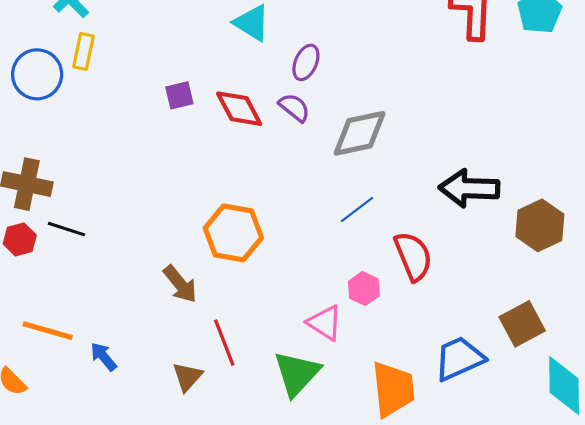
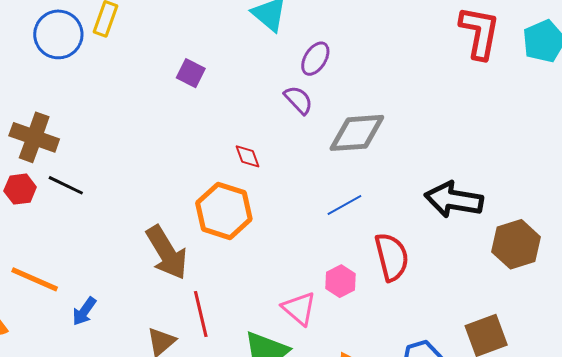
purple square: (179, 95) -> (191, 73), turned 32
red diamond: (239, 109) -> (247, 156), moved, size x0.6
brown arrow: (180, 284) -> (167, 253), size x1.4
blue arrow: (103, 357) -> (84, 311), turned -112

